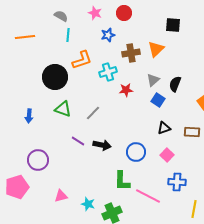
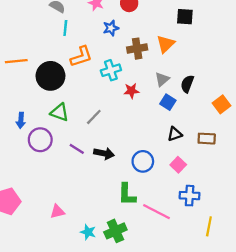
orange line: (25, 37) -> (16, 61), moved
purple circle: (38, 160) -> (40, 140), moved
cyan star: (88, 204) -> (88, 232), moved

